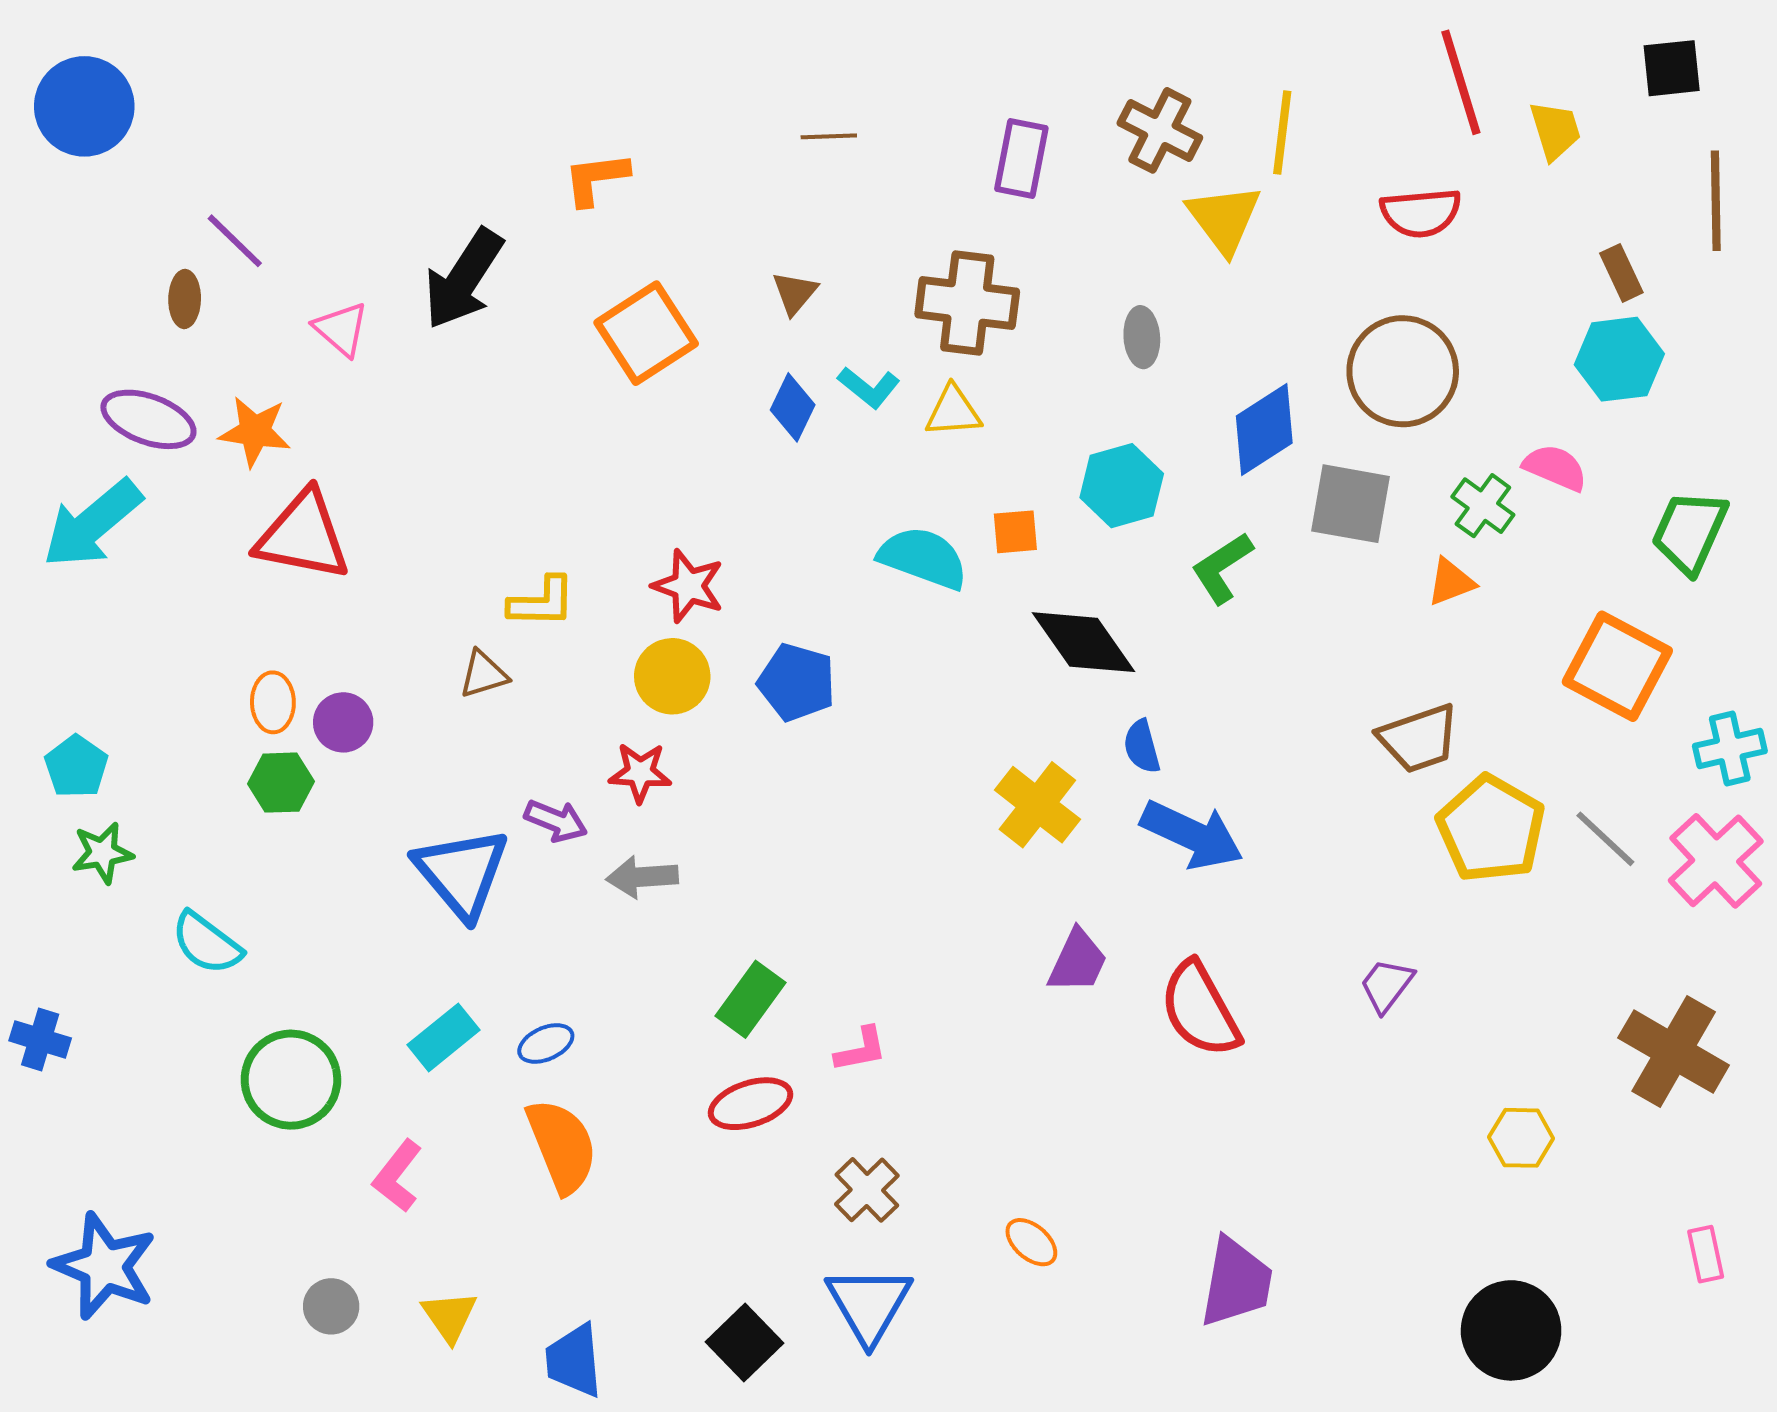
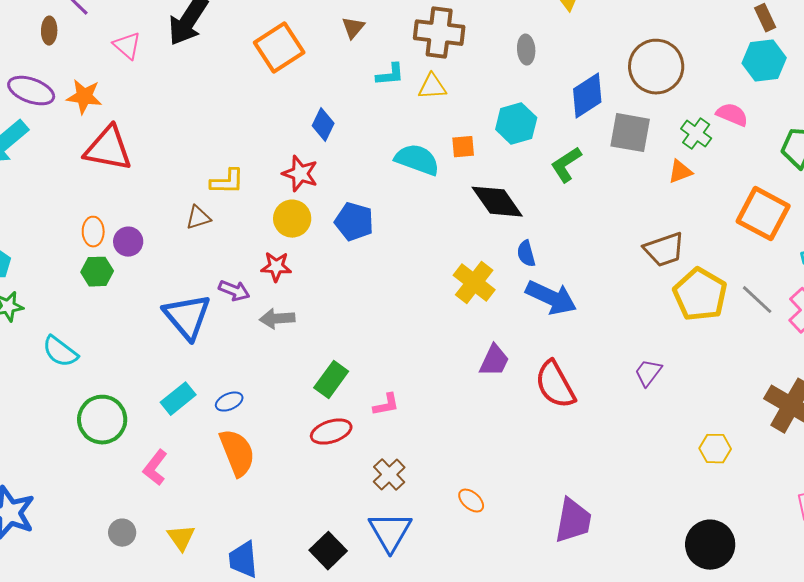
cyan L-shape: (869, 387) -> (390, 75), turned -44
blue diamond: (793, 407) -> (323, 125), moved

